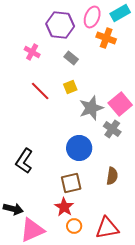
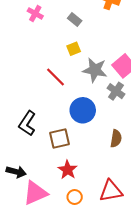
red line: (40, 91) -> (55, 77), moved
gray star: (91, 108) -> (95, 70), turned 30
brown square: (71, 183) -> (60, 139), moved
orange circle: (74, 226) -> (75, 197), moved

